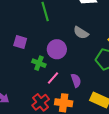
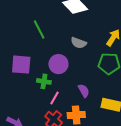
purple square: (20, 42) -> (21, 65), size x1.5
pink line: (53, 78) -> (54, 98), moved

